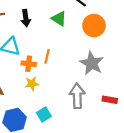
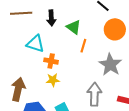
green triangle: (59, 19) -> (74, 27), moved
orange line: (47, 56) -> (83, 46), moved

